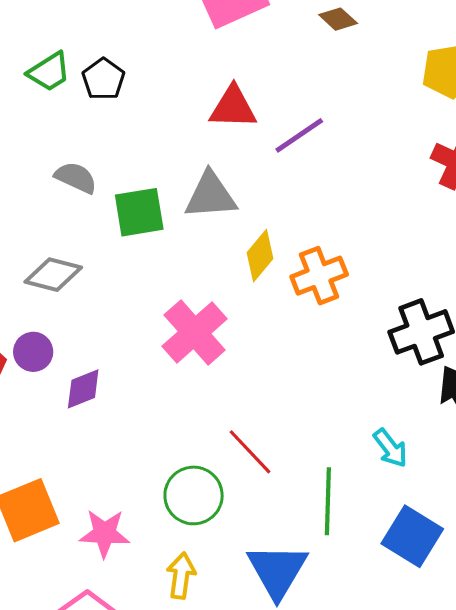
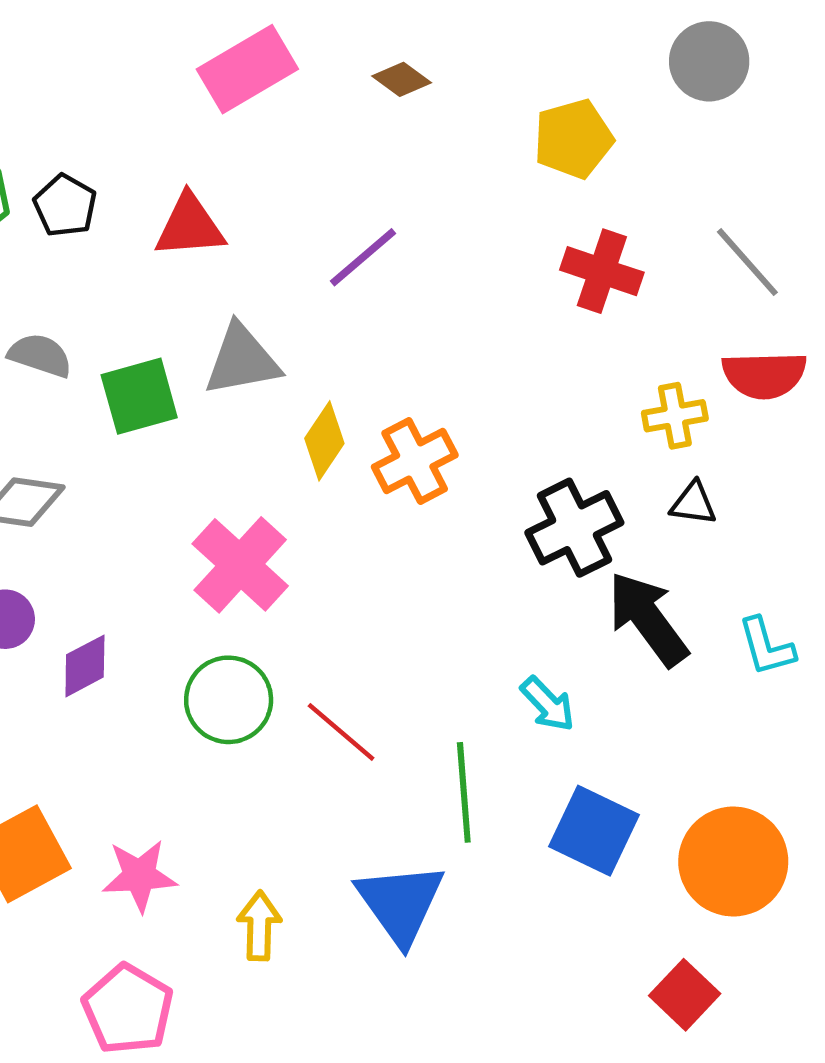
red triangle: (233, 107) -> (190, 226), moved
green circle: (194, 495) -> (229, 700), moved

